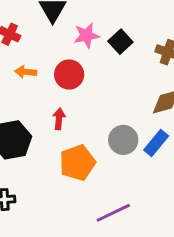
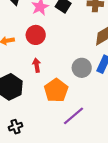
purple line: (113, 213) -> (74, 116), moved

